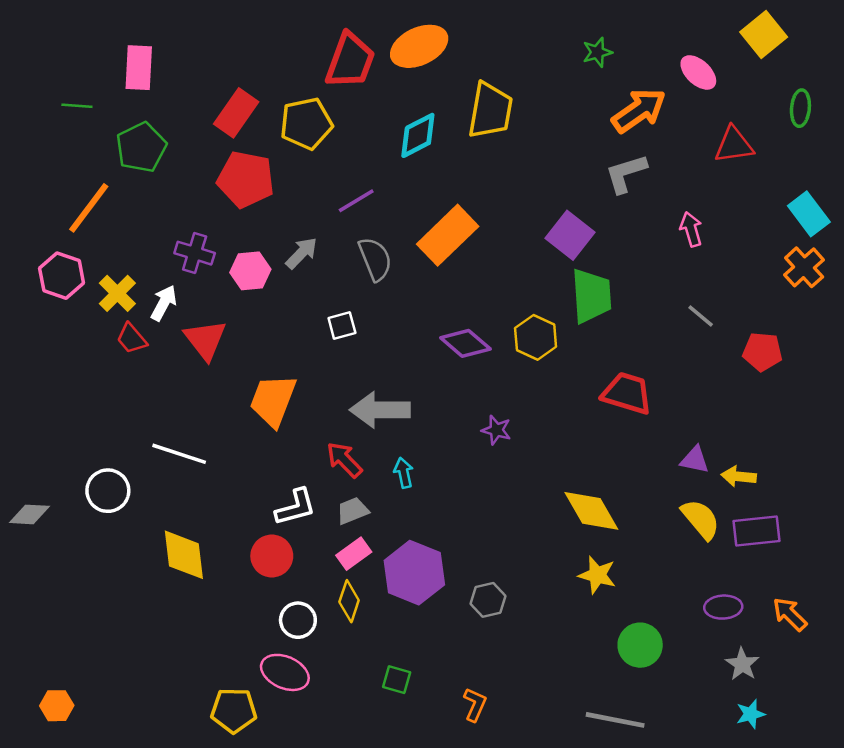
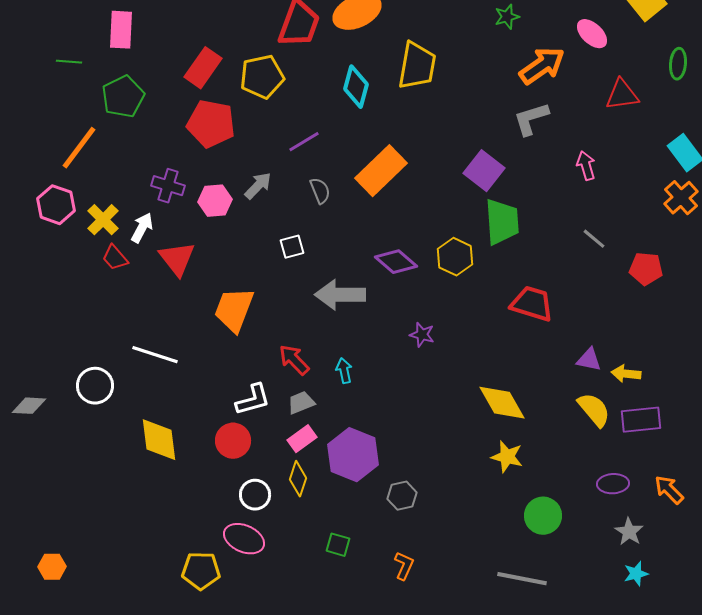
cyan diamond: (418, 135) -> (356, 87), turned -48
gray semicircle: (375, 259) -> (320, 191), size x0.7
gray arrow: (380, 410) -> (340, 295), moved
gray hexagon: (488, 600) -> (402, 496), moved

